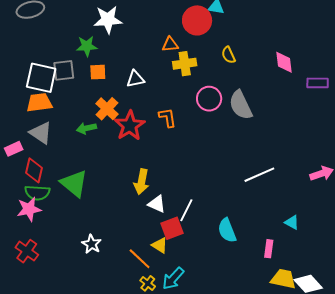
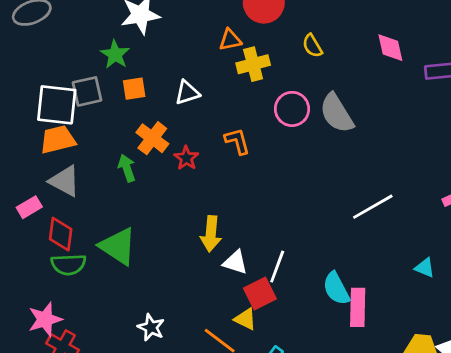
green star: (87, 46) -> (115, 54), turned -30
red star: (130, 126) -> (186, 158), size x0.6
green arrow: (86, 128) -> (127, 168), turned 90
pink star: (29, 209) -> (45, 319), moved
pink rectangle: (269, 249) -> (358, 307), moved, size x1.5

